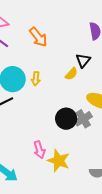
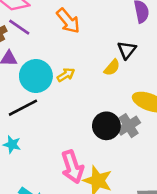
yellow arrow: (36, 79) -> (66, 75), turned -128
pink arrow: (39, 150) -> (72, 167), size x1.4

